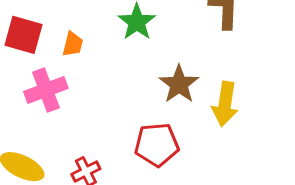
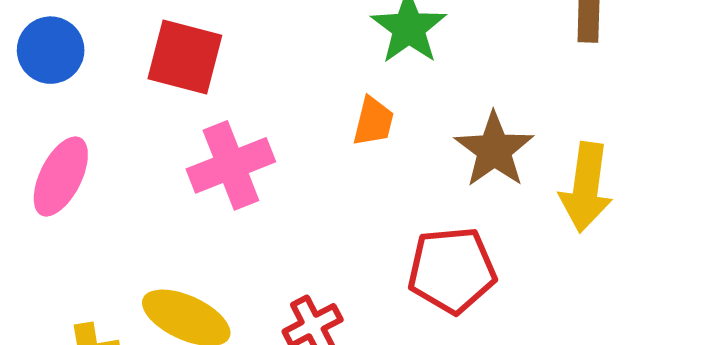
orange trapezoid: (73, 44) -> (373, 121), moved

